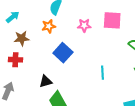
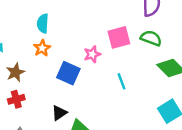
pink square: (112, 20) -> (119, 37), moved
pink star: (84, 25) -> (92, 54), moved

